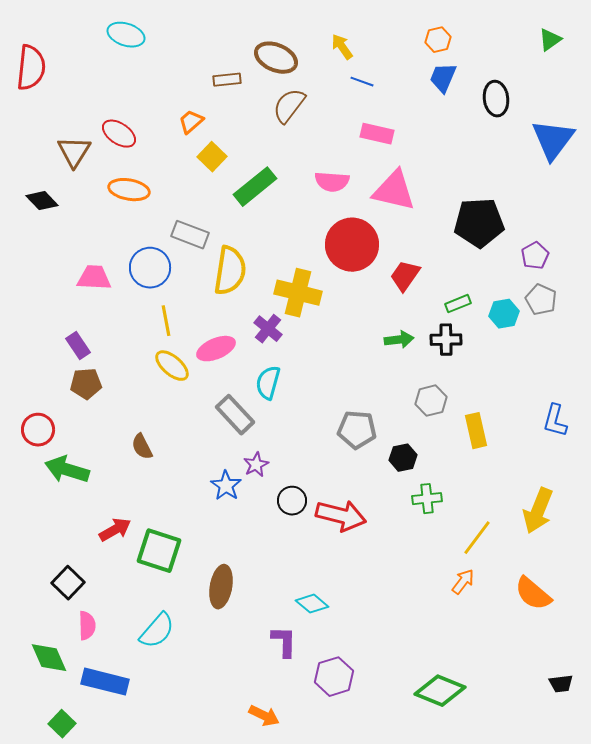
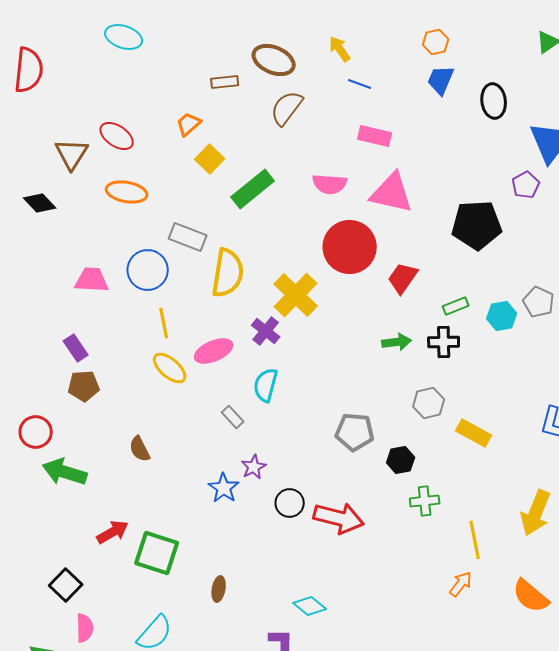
purple pentagon: (535, 256) -> (526, 185), moved
yellow cross: (298, 293) -> (296, 295), turned 30
gray rectangle: (235, 415) -> (233, 417), size x0.6
yellow rectangle: (476, 431) -> (474, 433), turned -48
yellow line: (477, 538) -> (475, 540), turned -48
brown ellipse: (221, 587) -> (219, 589), size x0.6

